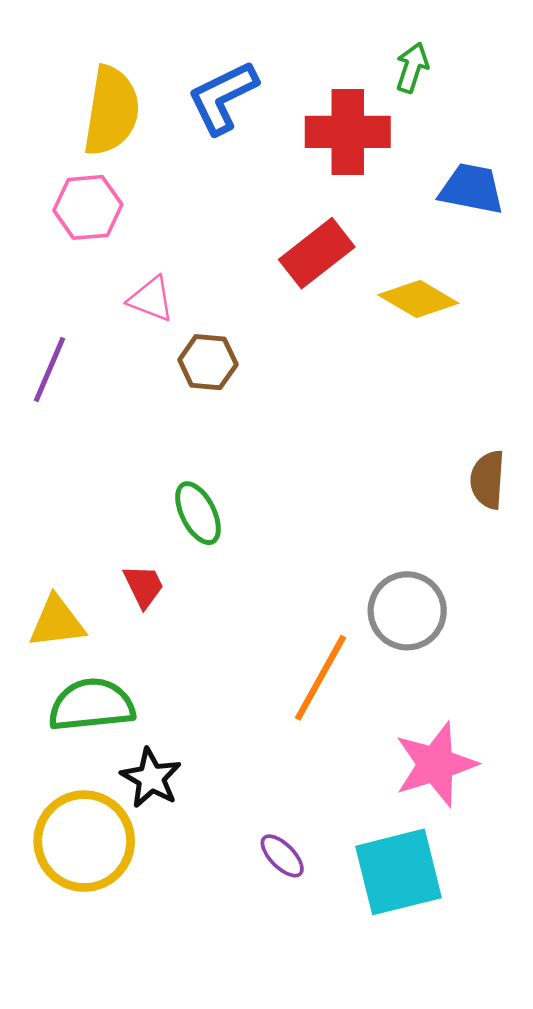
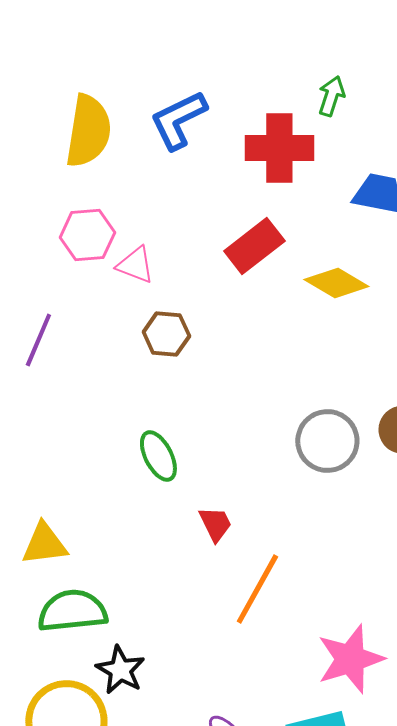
pink hexagon: (88, 207) -> (87, 235), moved
pink triangle: (151, 299) -> (135, 265), moved
red trapezoid: (144, 586) -> (215, 524), moved
gray circle: (407, 611) -> (327, 441), moved

